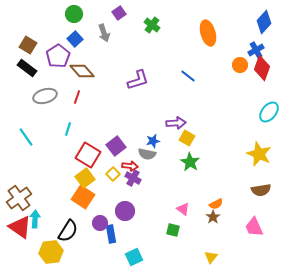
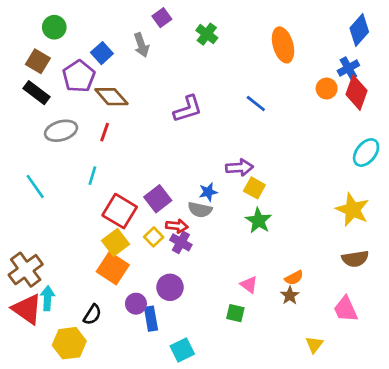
green circle: (74, 14) -> (54, 27), moved
black semicircle: (68, 231) -> (92, 315), size x0.7
yellow triangle: (211, 257) -> (314, 344), moved

